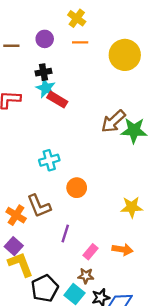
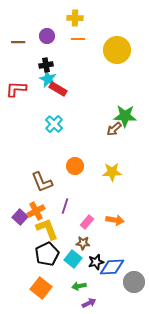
yellow cross: (77, 18) -> (75, 18), turned -35
brown arrow: (113, 121) -> (114, 129), moved, size x0.7
cyan cross: (49, 160) -> (54, 124), moved, turned -30
yellow star: (132, 207) -> (112, 172), moved
orange cross: (16, 215) -> (36, 211), moved, turned 30
yellow L-shape: (21, 264) -> (47, 229), moved

